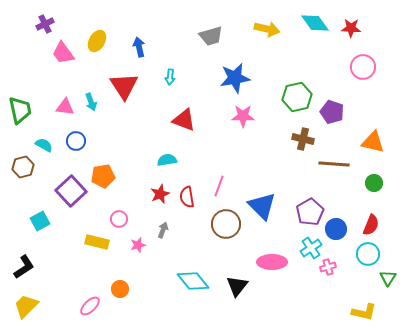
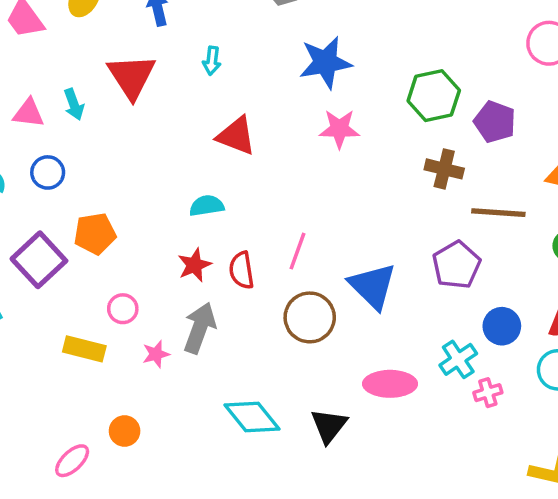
purple pentagon: (310, 212) -> (456, 265), moved
gray arrow: (163, 230) -> (200, 328), size x1.8

